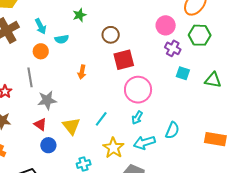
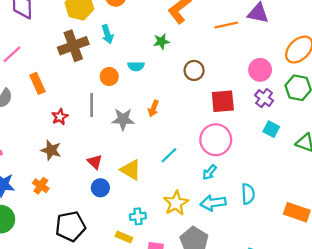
cyan arrow: (41, 26) -> (107, 34), moved
red square: (124, 60) -> (223, 101), moved
gray star: (47, 100) -> (123, 119), moved
cyan line: (101, 119) -> (169, 155), moved
yellow triangle: (71, 126) -> (131, 170), turned -30
cyan semicircle: (172, 130) -> (248, 194), turned -36

